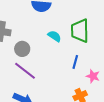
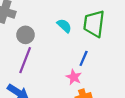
purple line: (25, 71) -> (25, 60), turned 65
pink star: (93, 76) -> (74, 77), moved

